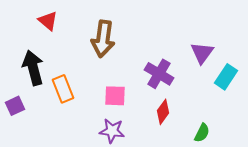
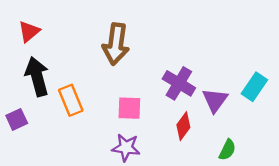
red triangle: (48, 21) -> (29, 32), moved, turned 40
purple triangle: (202, 53) -> (215, 100), moved

